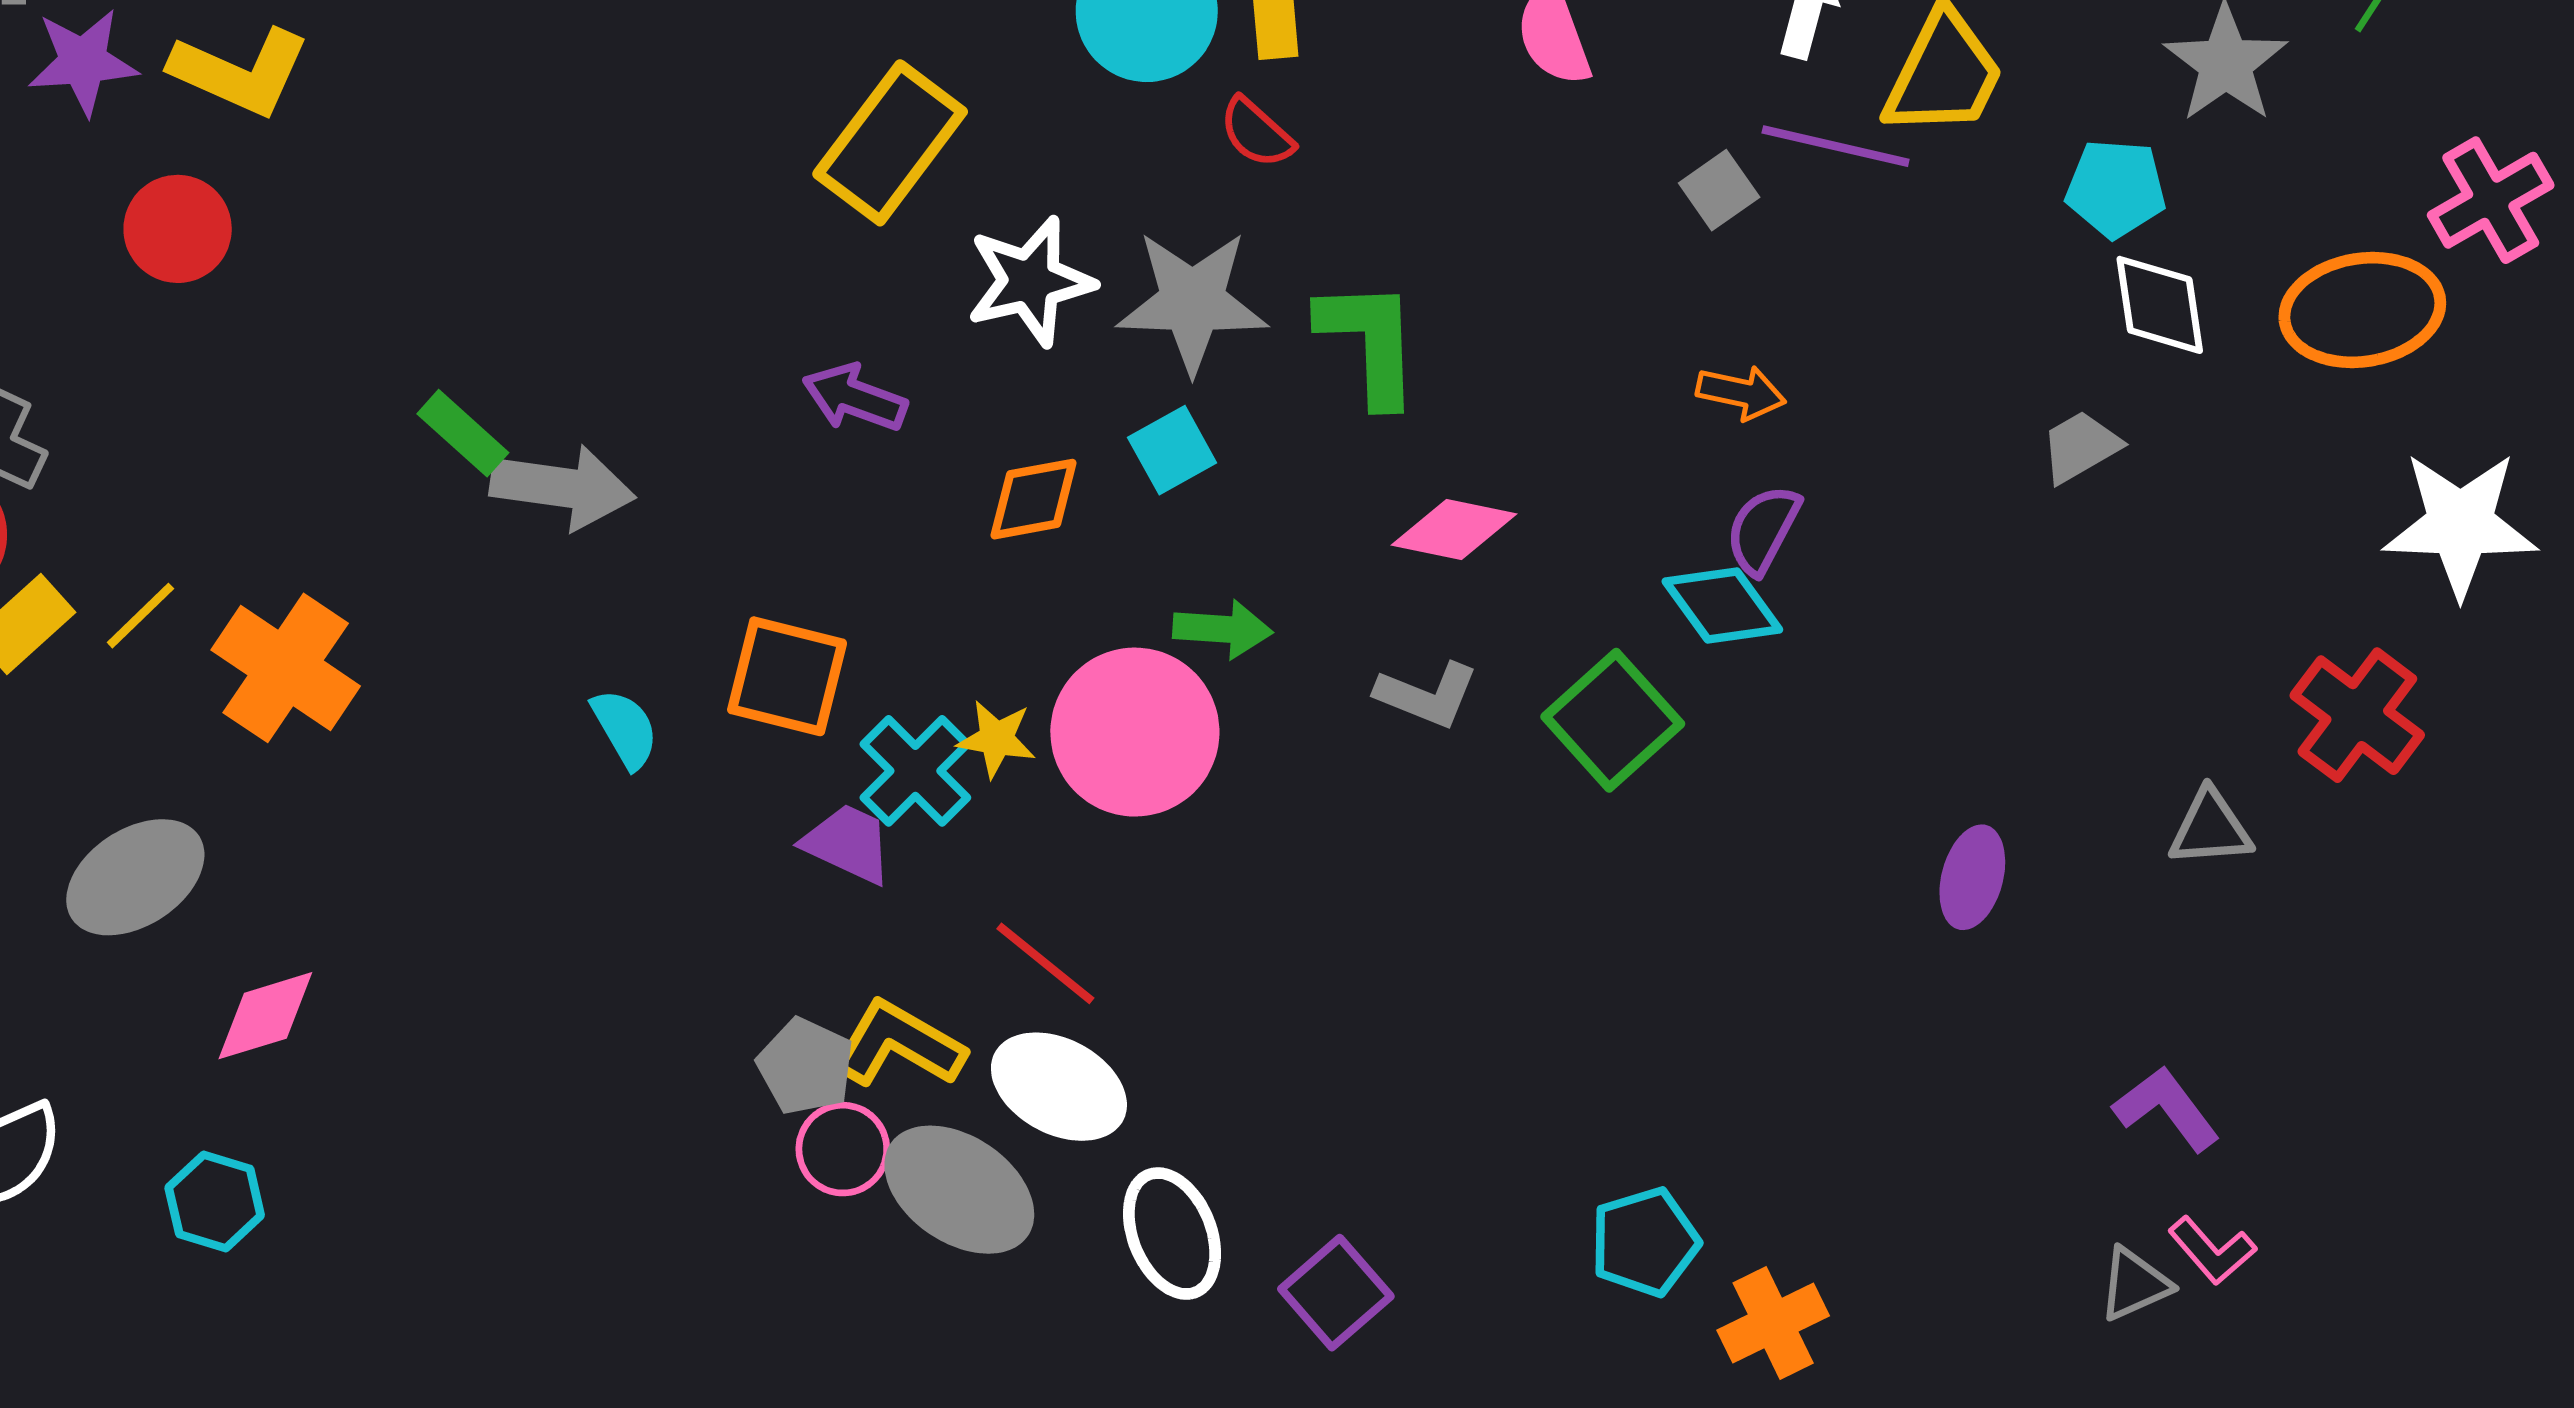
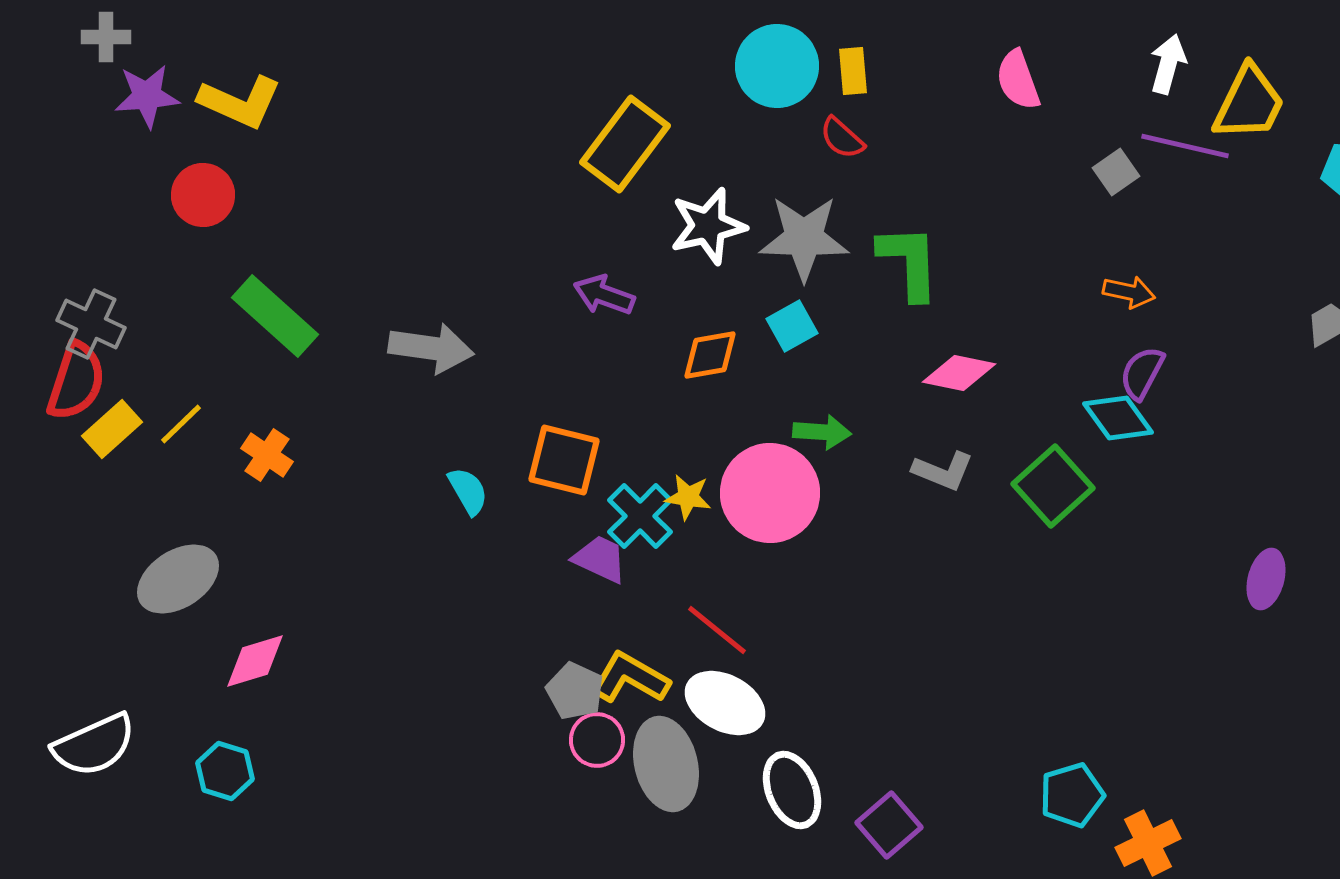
green rectangle: (463, 433) -> (275, 316), moved, size x1.6
orange cross: (286, 668) -> (267, 455), size x0.6
gray ellipse: (959, 1190) -> (666, 764), turned 42

